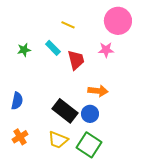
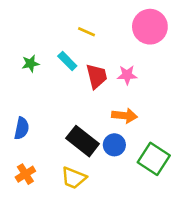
pink star: (106, 50) -> (127, 75), moved
green square: (89, 145) -> (154, 159), moved

